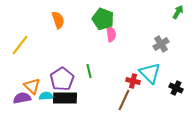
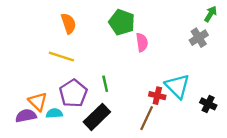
pink semicircle: (111, 34) -> (142, 42), moved
gray cross: (161, 44) -> (199, 38), moved
yellow line: (20, 45) -> (61, 57), moved, turned 70
black rectangle: (65, 98) -> (97, 117), moved, turned -45

